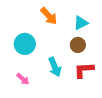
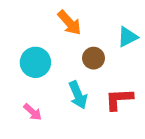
cyan triangle: (81, 23) -> (128, 37), moved
brown circle: (78, 45) -> (94, 58), moved

